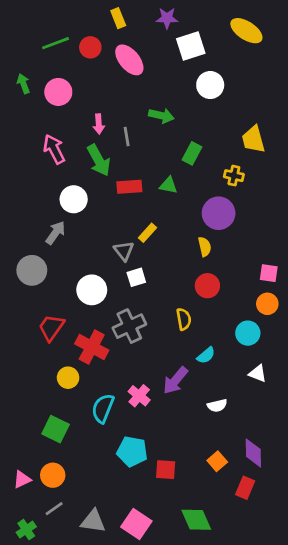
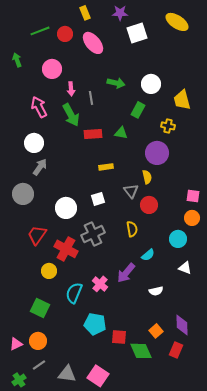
white circle: (210, 85) -> (151, 84), moved
pink circle: (58, 92) -> (52, 69), moved
white circle: (74, 199) -> (34, 143), moved
yellow rectangle: (147, 233) -> (106, 167), turned 40
gray triangle: (124, 251) -> (131, 191), moved
green diamond: (196, 520) -> (141, 351), moved

